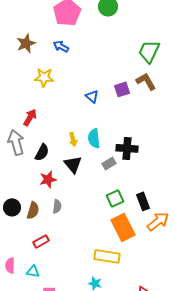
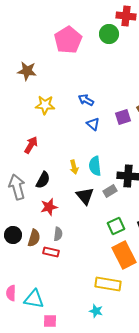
brown star: (26, 43) -> (27, 71), turned 30
blue arrow: (61, 46) -> (86, 100), moved
gray arrow: (16, 142) -> (17, 187), moved
black triangle: (73, 164) -> (85, 196), moved
red rectangle: (41, 241) -> (51, 252), moved, turned 42
cyan triangle: (33, 271) -> (34, 299), size x1.5

